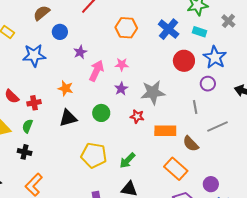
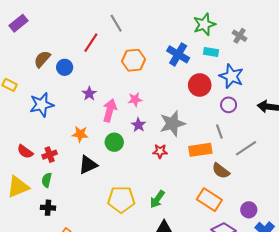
blue circle: (60, 32) -> (65, 67), moved
green circle: (101, 113) -> (114, 142), moved
orange rectangle: (165, 131) -> (200, 150), moved

